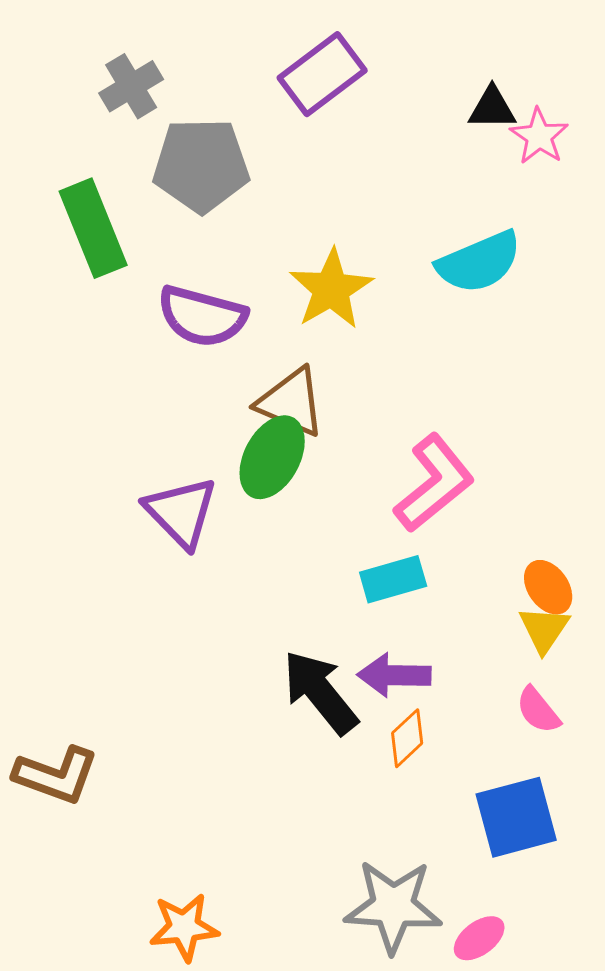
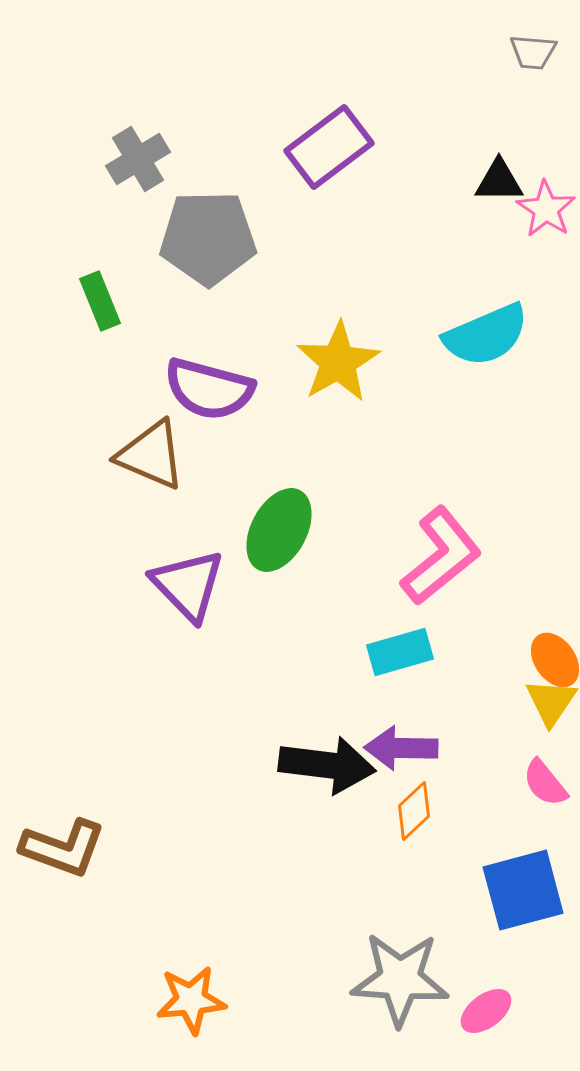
green rectangle: (93, 228) -> (100, 301), size x0.6
brown triangle: (291, 402) -> (151, 455), moved
black arrow: (320, 692) -> (327, 765), turned 136

